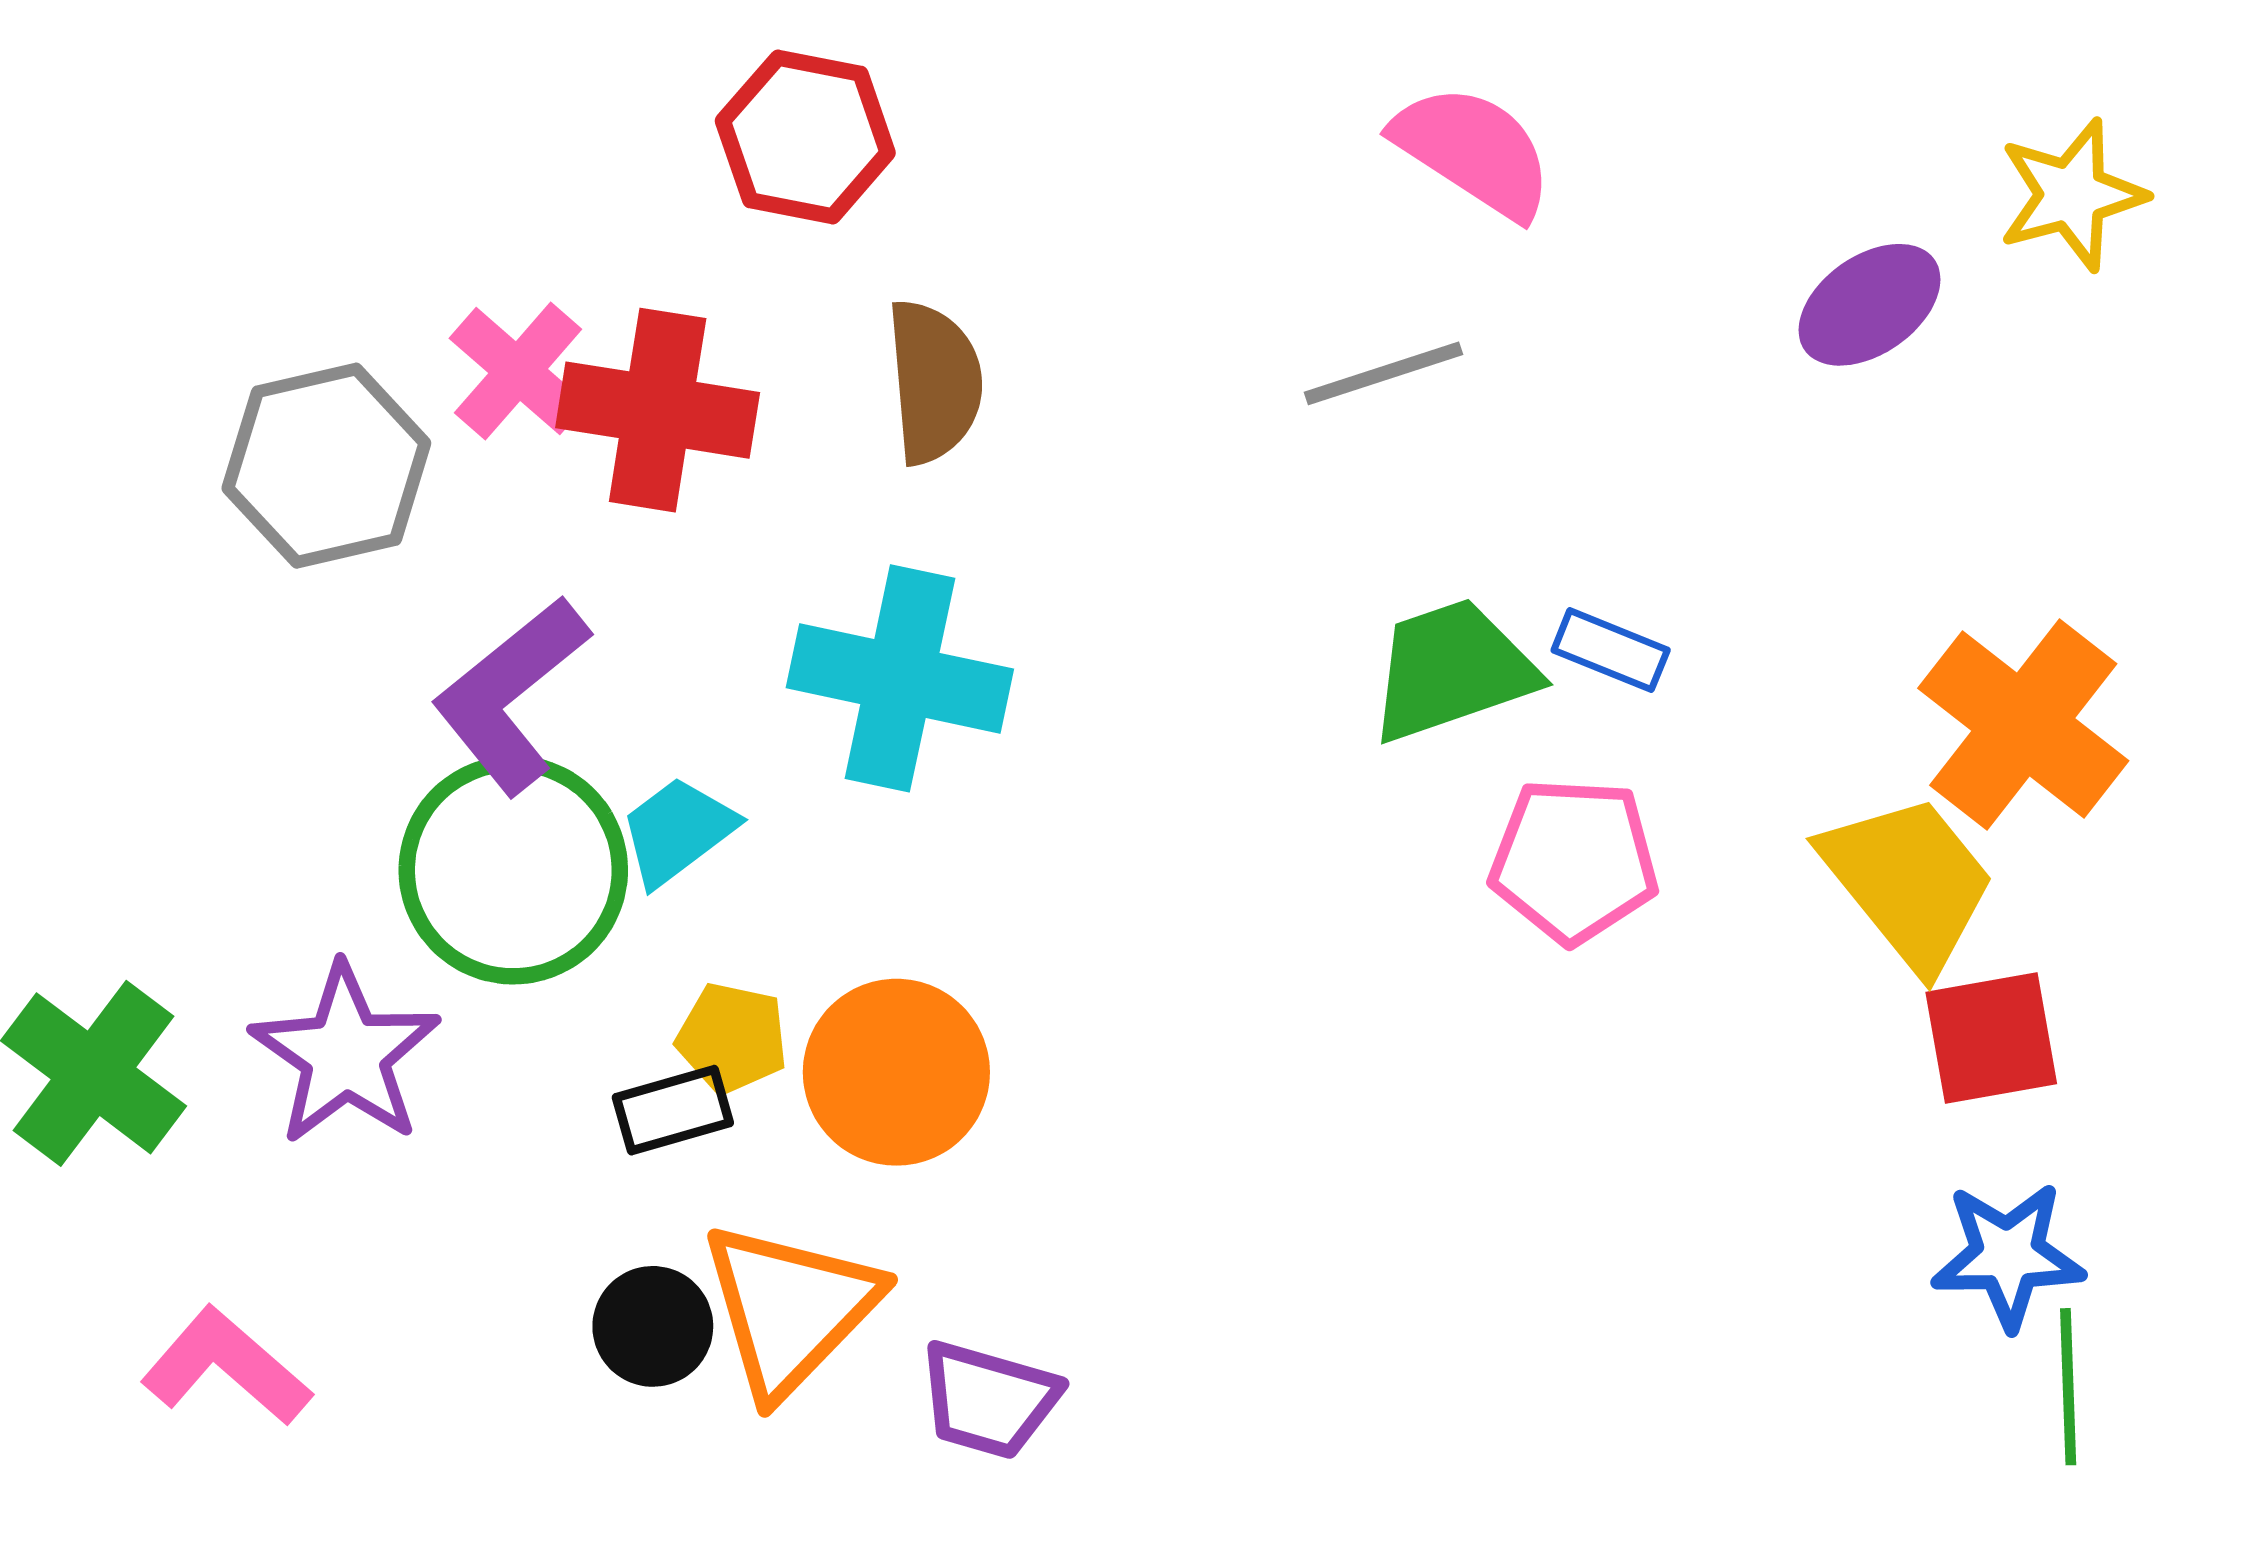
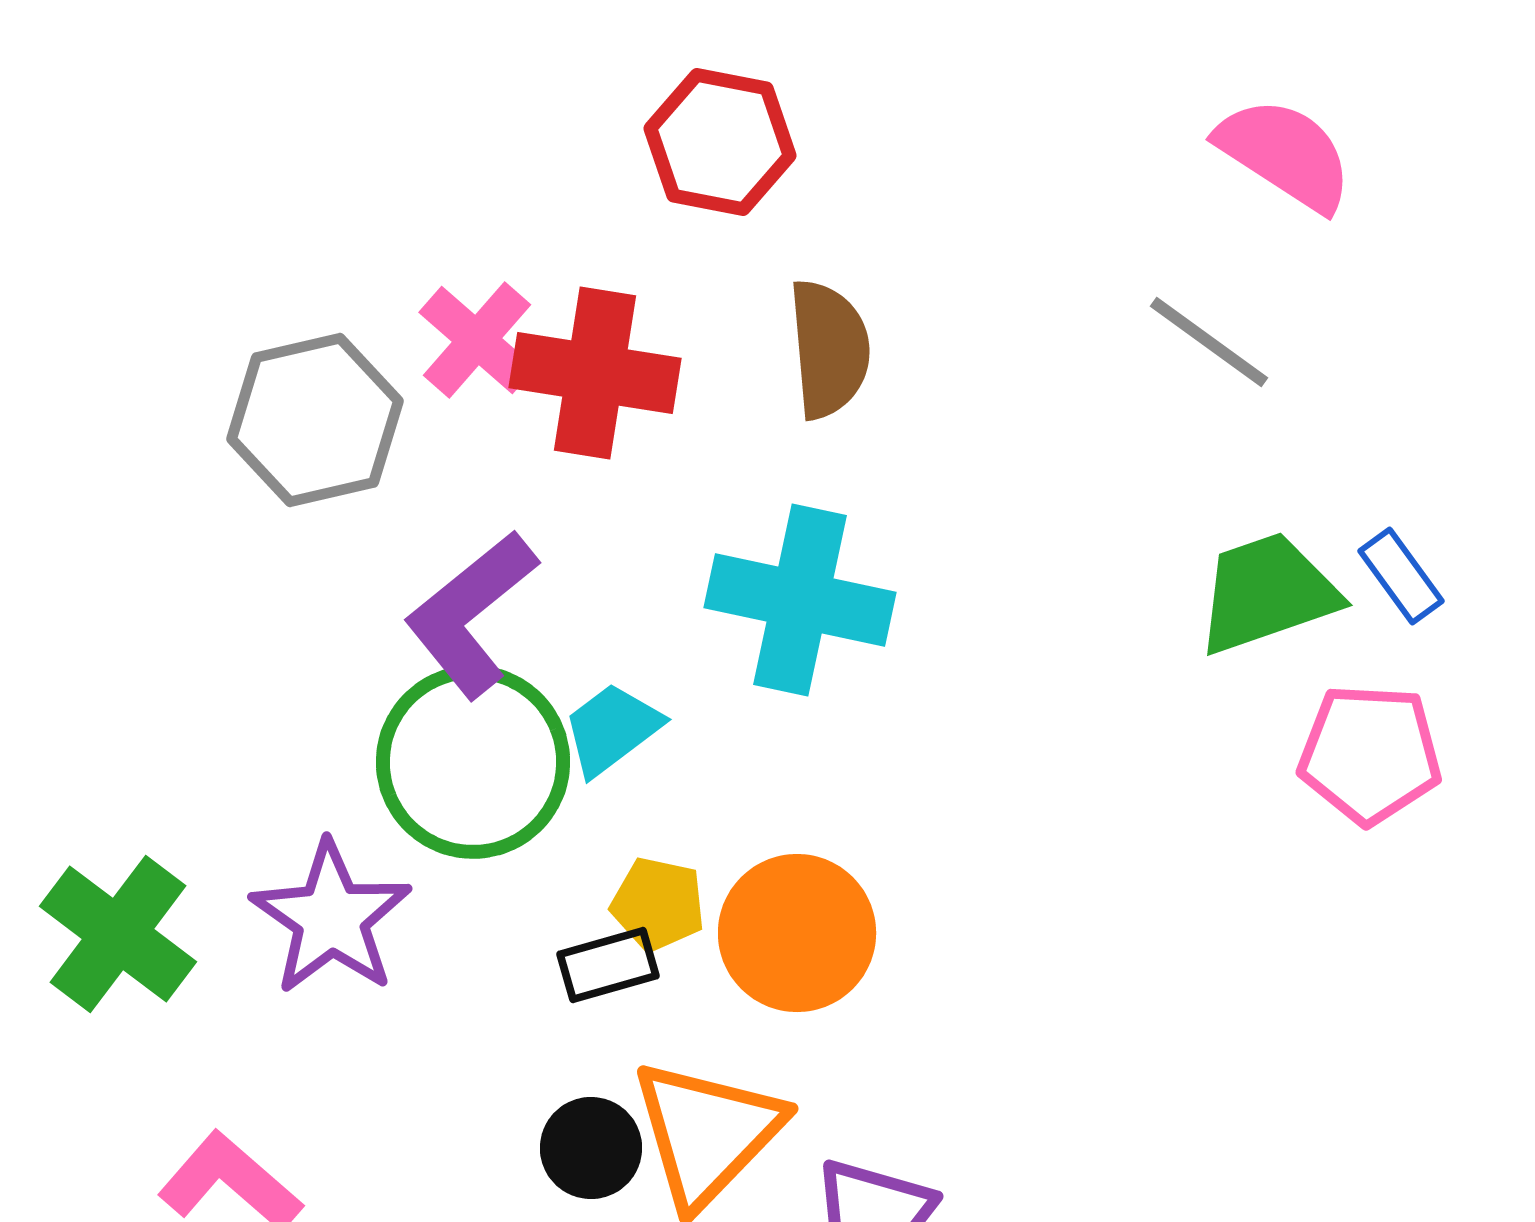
gray line: (1384, 373) -> (1209, 342), turned 54
blue rectangle: (1611, 650) -> (1401, 576), turned 32

